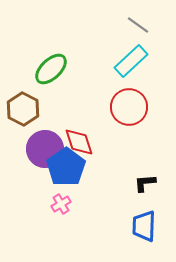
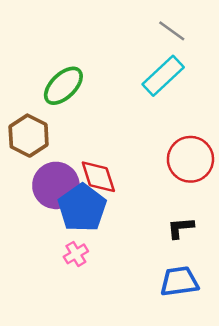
red circle: (129, 107) -> (190, 159), moved
blue trapezoid: (144, 226) -> (179, 281), turned 80

